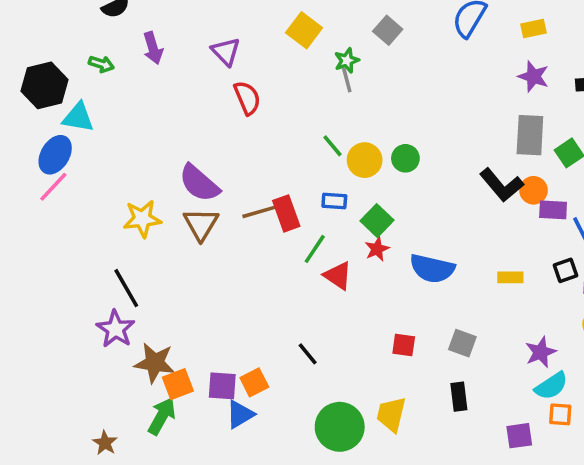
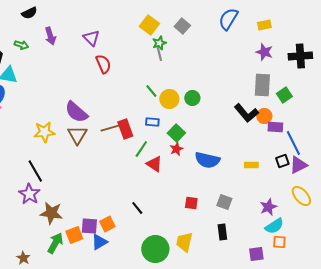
yellow square: (304, 30) -> (149, 25), moved
orange square: (178, 384) -> (74, 235), moved

